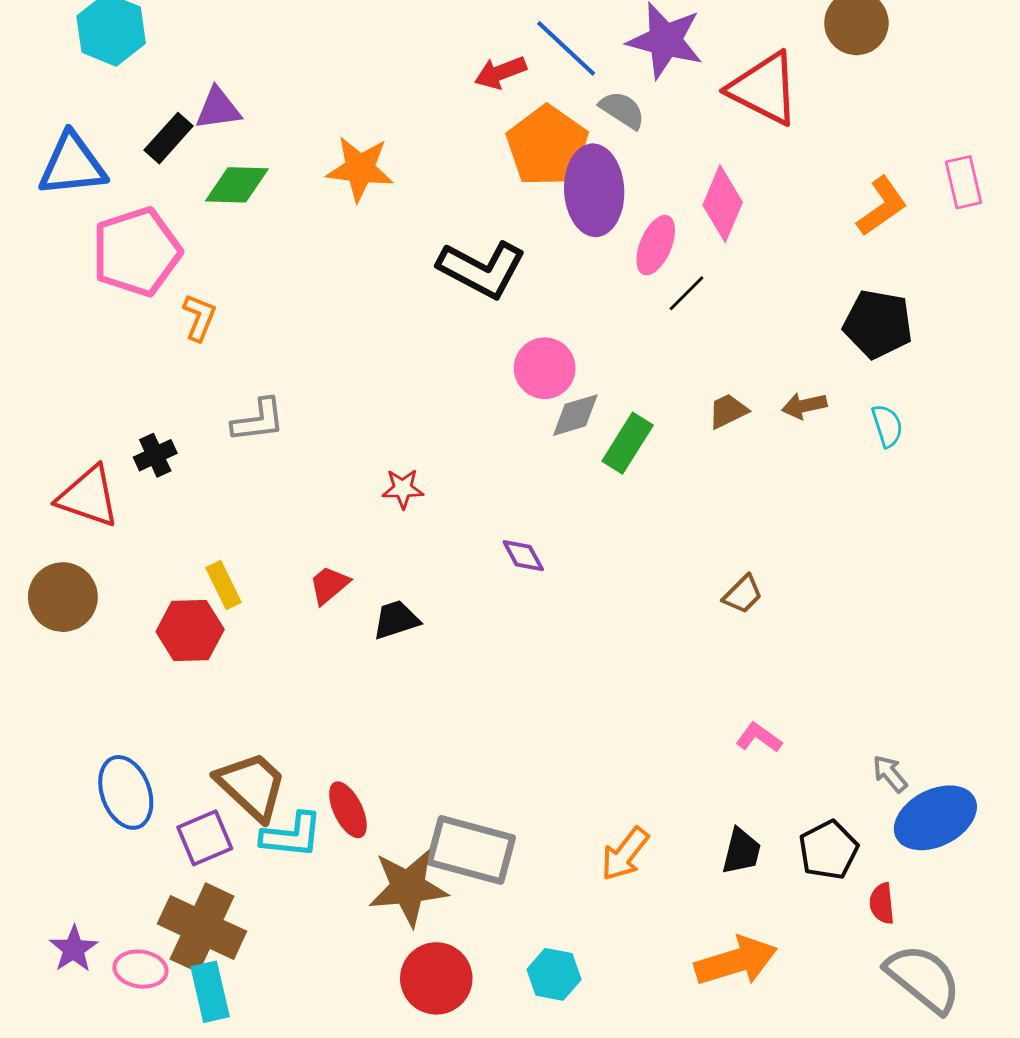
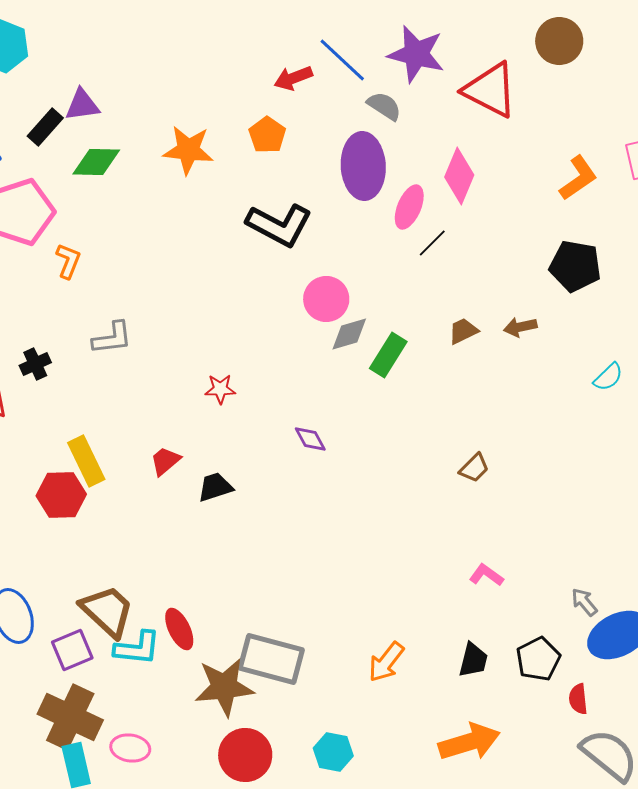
orange pentagon: (547, 146) -> (267, 135), moved, size x0.6
cyan semicircle: (887, 426) -> (608, 377), moved, turned 64
yellow rectangle: (223, 585) -> (86, 461), size x1.4
pink ellipse: (141, 969) -> (130, 748), moved

